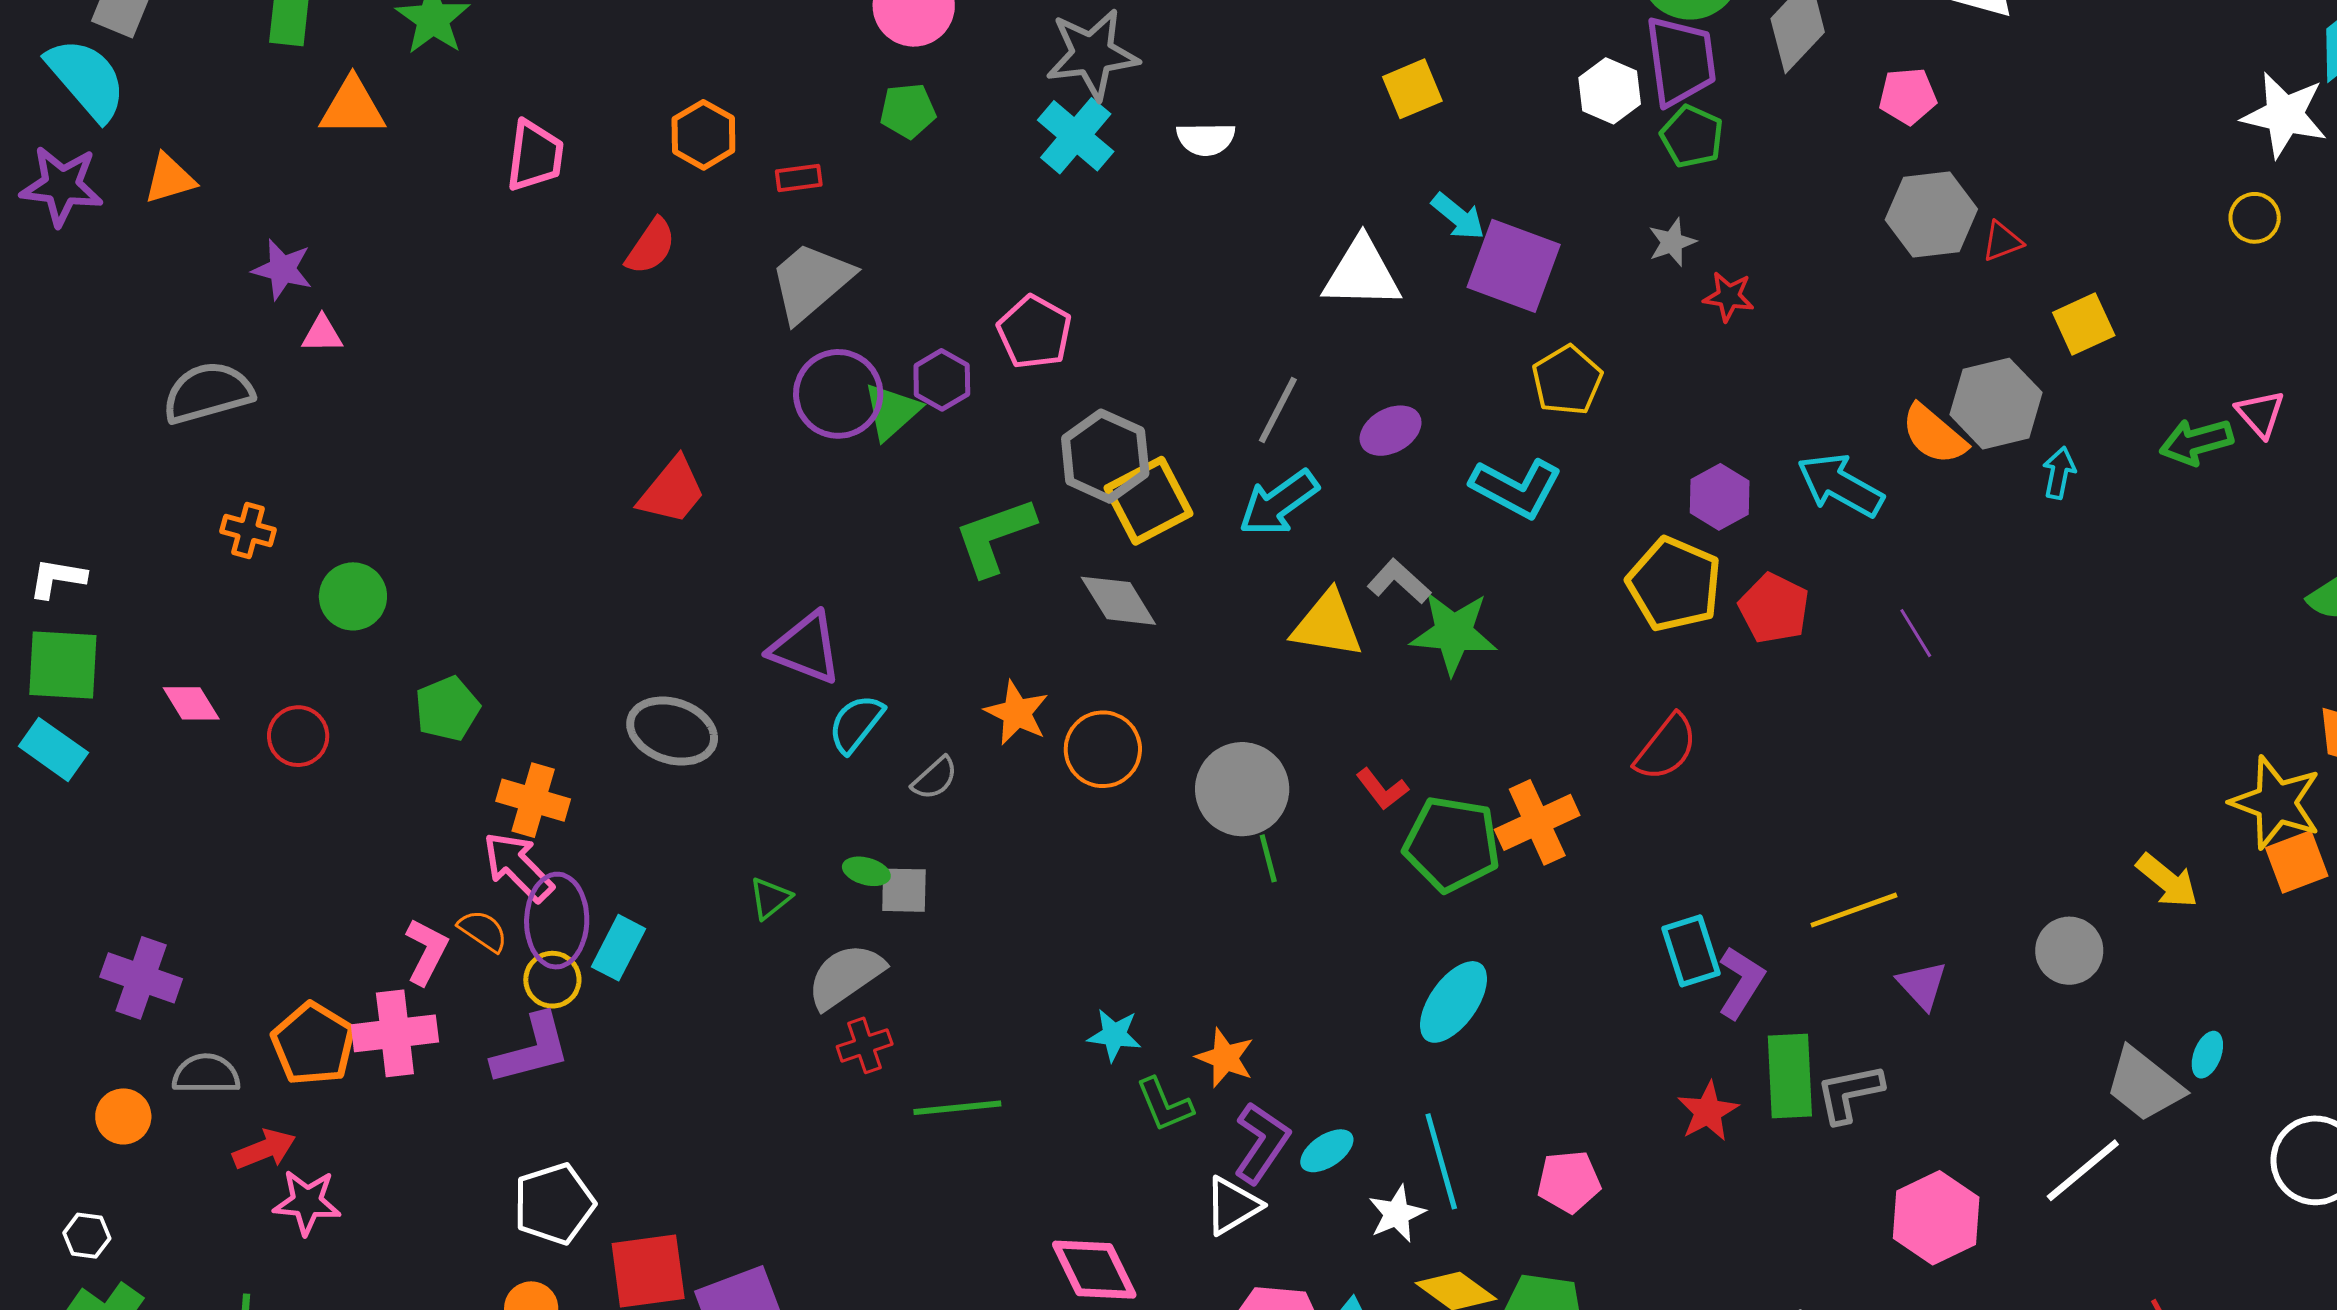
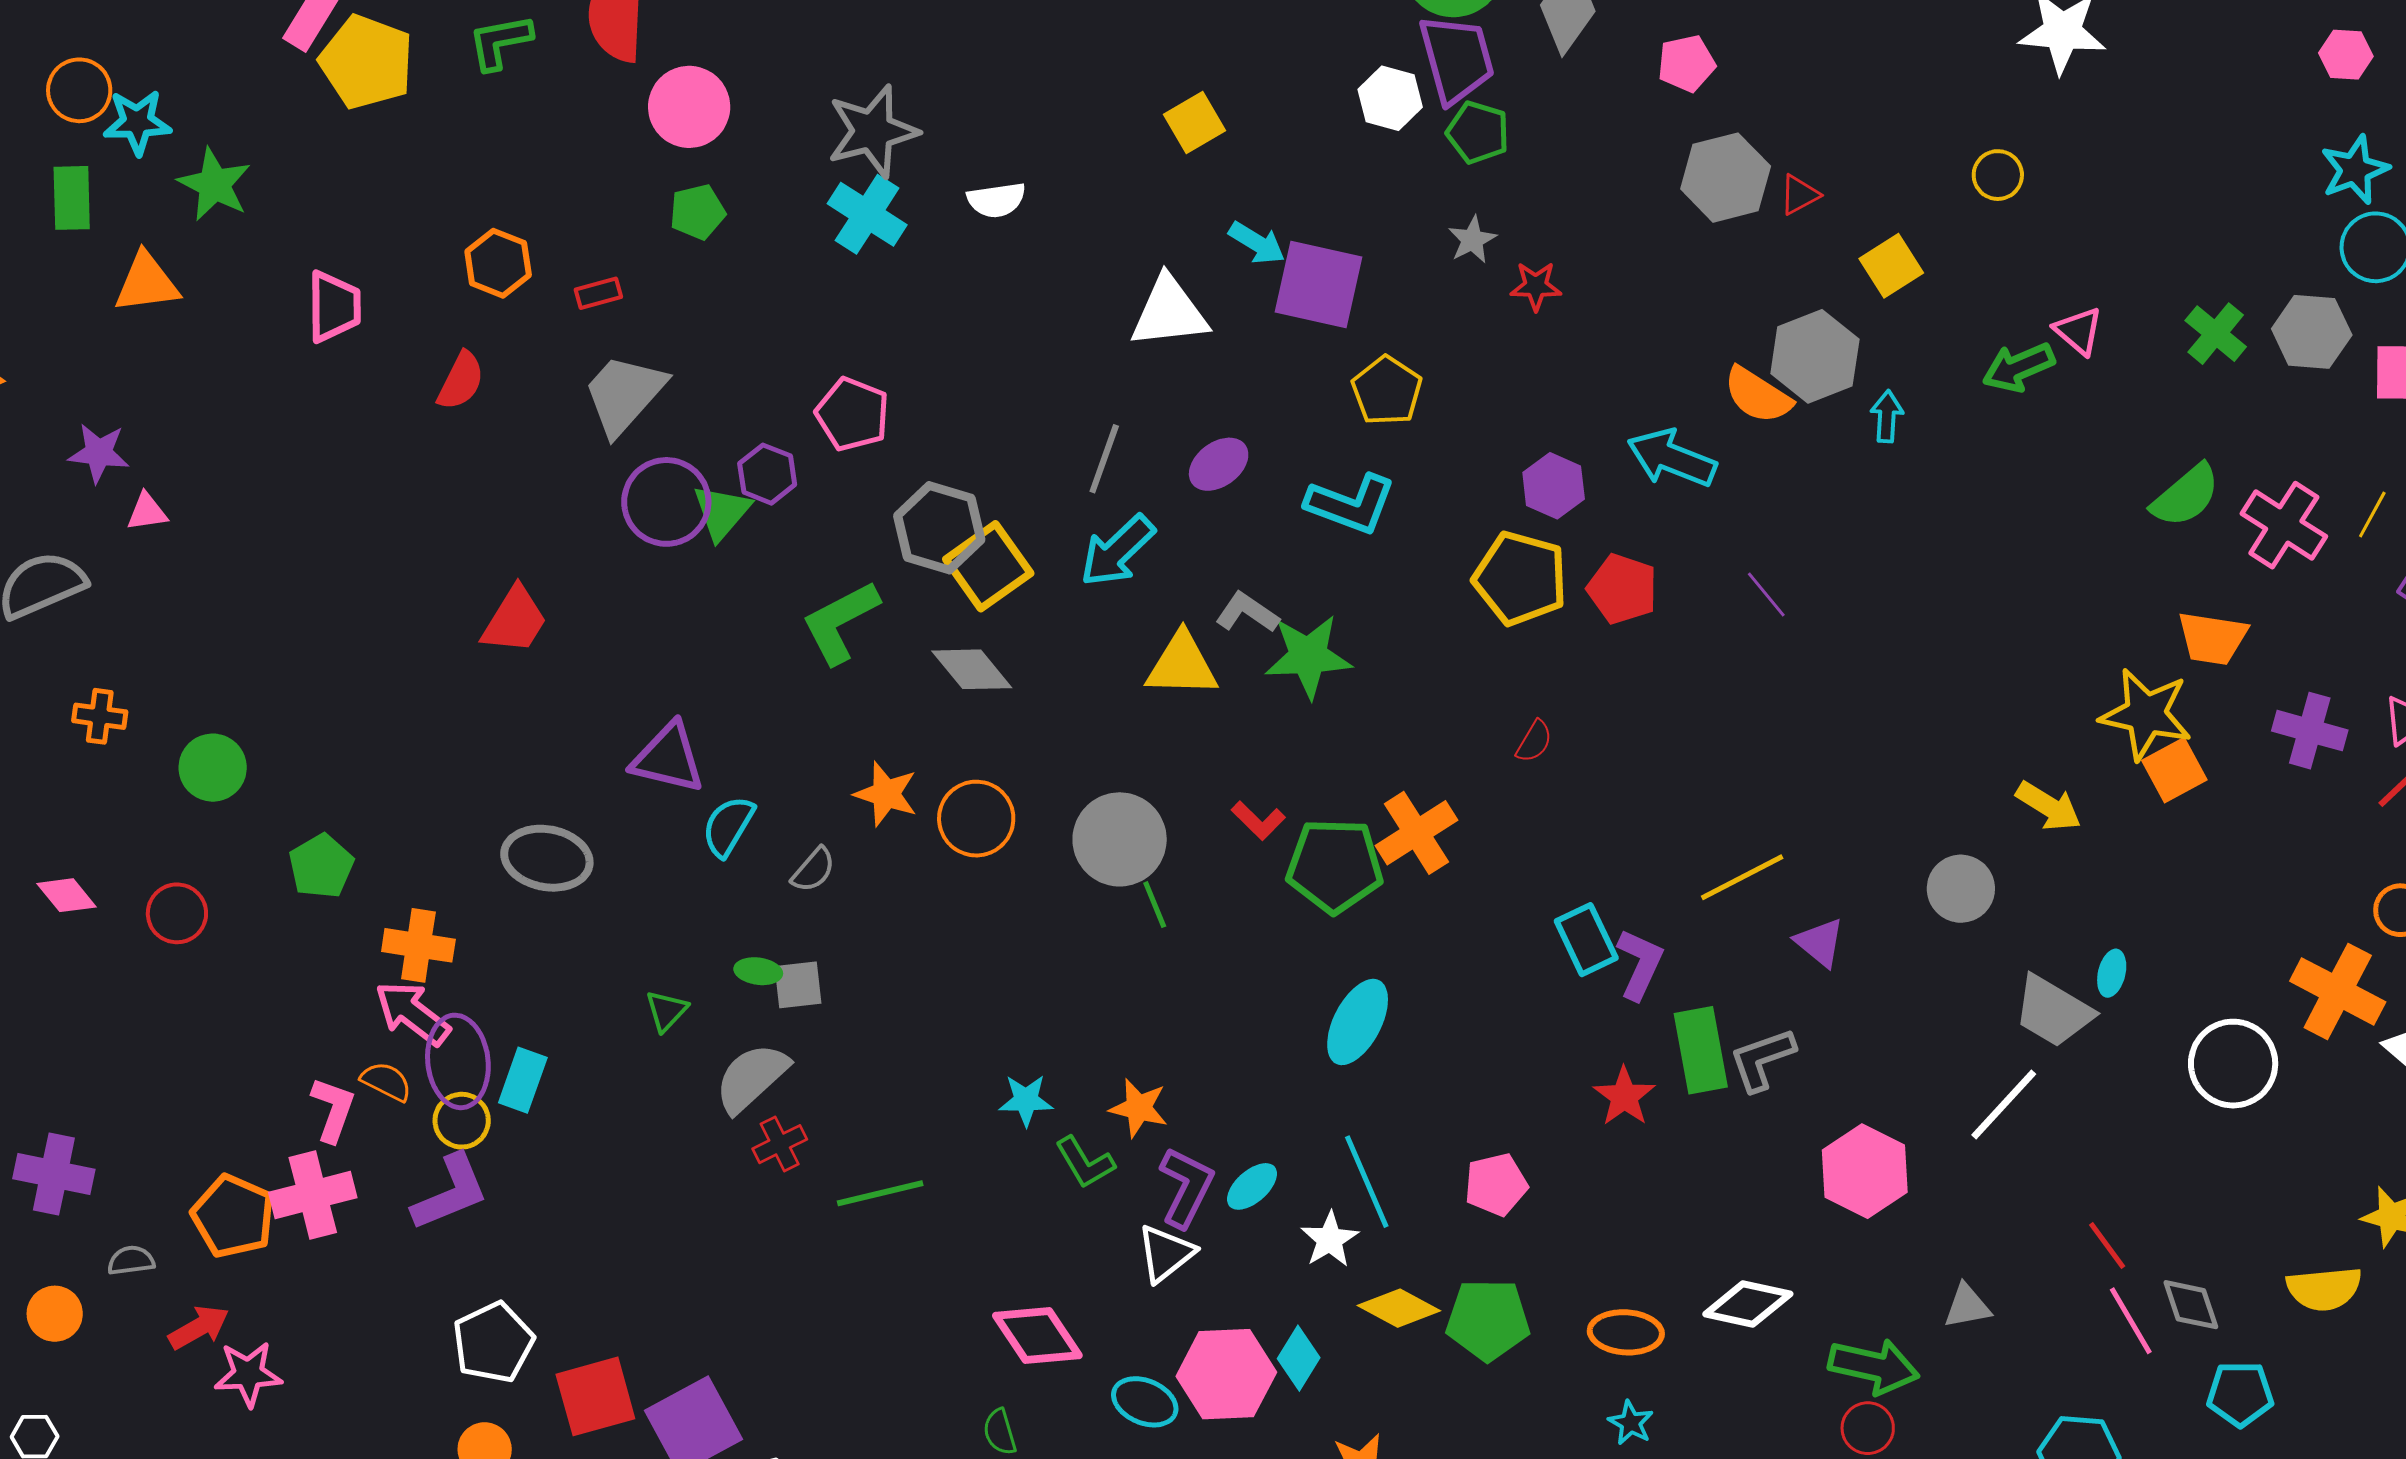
yellow circle: (2255, 218) -> (1998, 175), moved
red semicircle: (1666, 748) -> (1534, 741), size x0.6
gray semicircle: (206, 1074) -> (131, 1261), size x0.7

